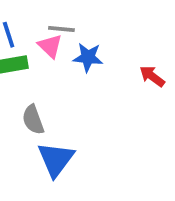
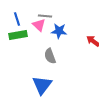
gray semicircle: (33, 120) -> (50, 56), moved

